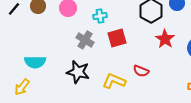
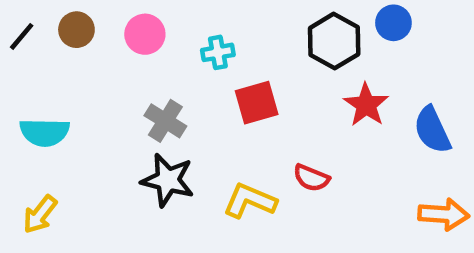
gray cross: (85, 40) -> (165, 121), moved
cyan semicircle: (35, 62) -> (45, 132), moved

